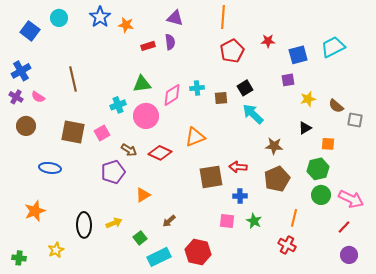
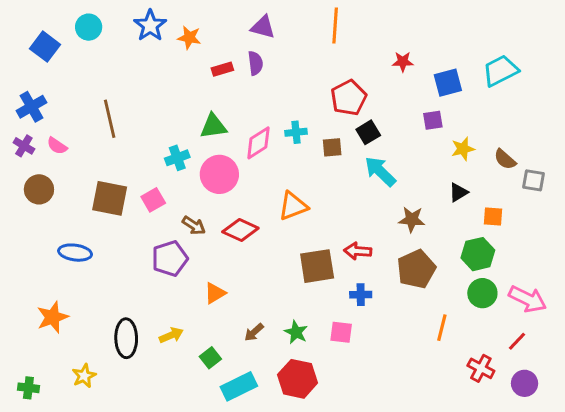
red pentagon: (232, 51) -> (349, 98), moved
green star: (254, 221) -> (296, 332), moved
red cross: (287, 245) -> (481, 368), moved

